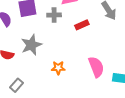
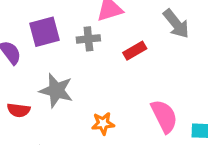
gray star: (31, 45) -> (56, 90), turned -30

